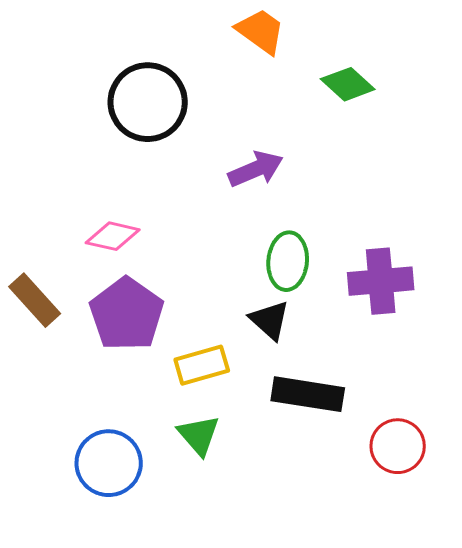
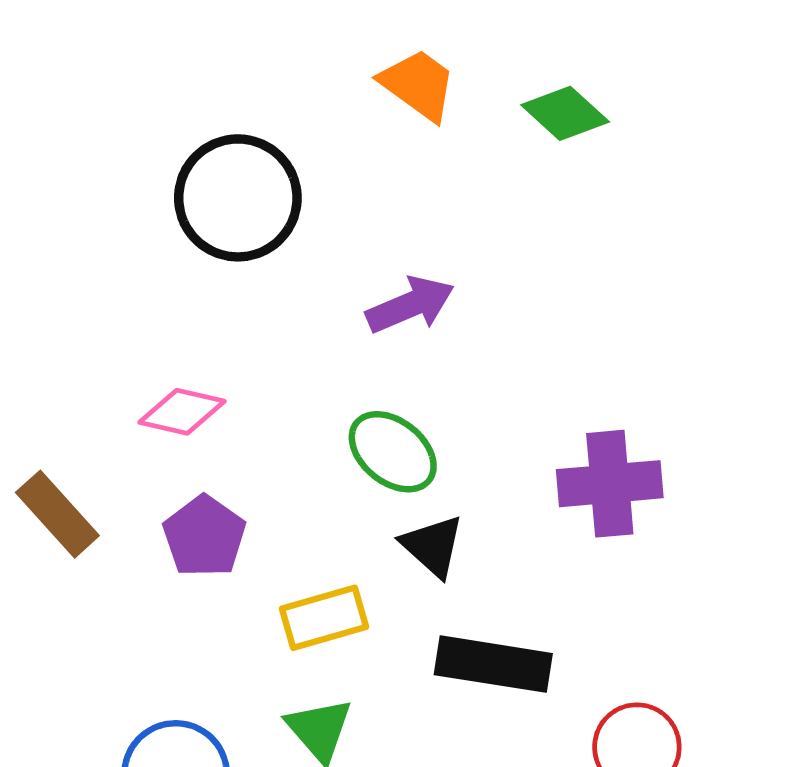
green diamond: (348, 84) -> (565, 113), moved
green ellipse: (288, 261) -> (393, 452), moved, turned -56
purple pentagon: (127, 314) -> (204, 536), size x0.7

